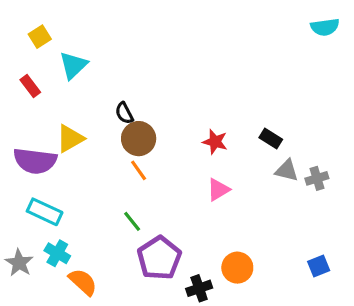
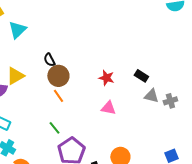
pink triangle: (218, 190) -> (108, 108), turned 42

